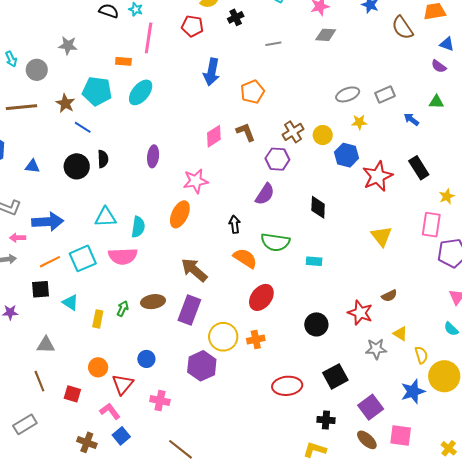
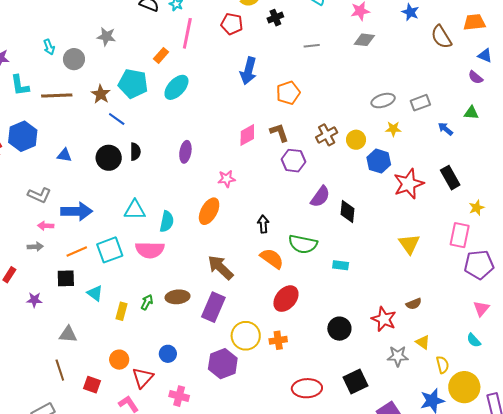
orange rectangle: (123, 61) -> (161, 55), turned -56
purple hexagon: (277, 159) -> (293, 161), moved
pink star: (196, 181) -> (227, 179), size x0.7
purple semicircle: (265, 194) -> (320, 197), moved

